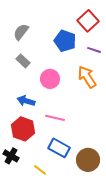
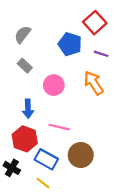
blue arrow: (26, 101) -> (28, 109), turned -108
blue rectangle: (59, 148) -> (46, 159), moved
brown circle: (88, 160) -> (81, 155), moved

